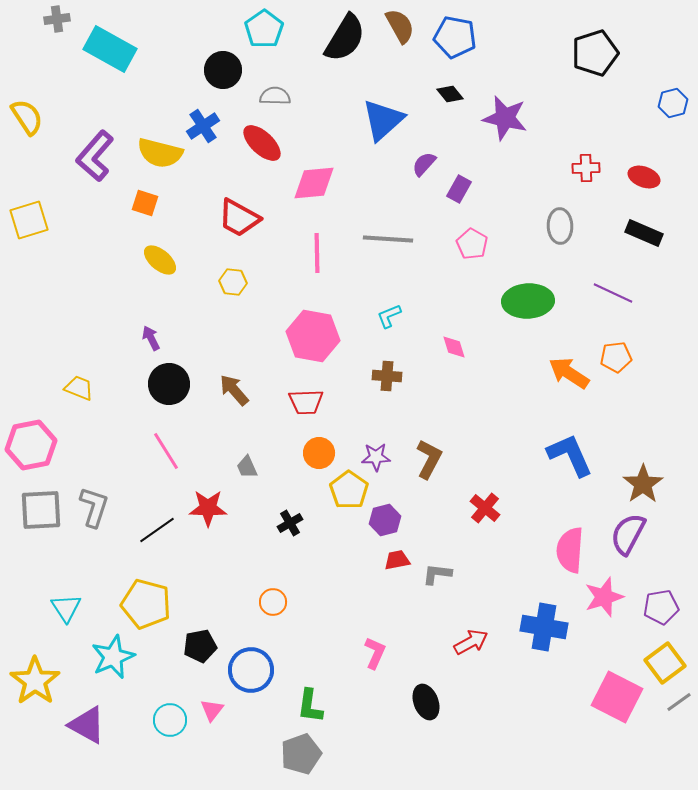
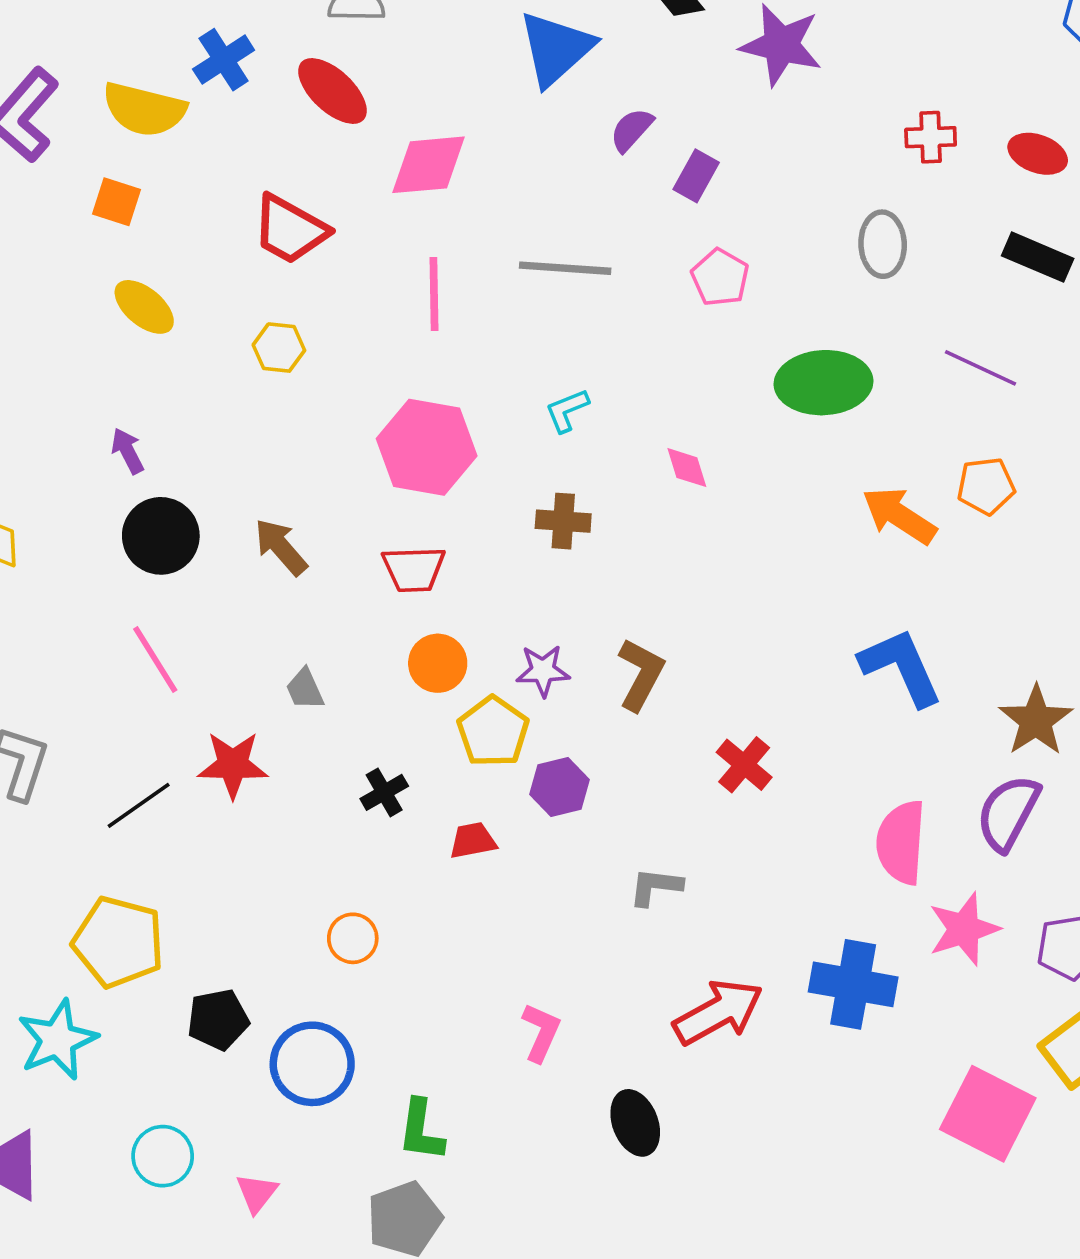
red trapezoid: (397, 560) -> (473, 840), moved
red arrow: (471, 642) -> (718, 1012), size x1.4
pink triangle: (212, 710) -> (257, 1193), moved

